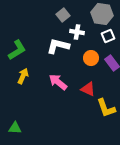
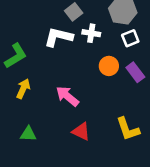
white L-shape: (58, 46) -> (58, 37), moved
red triangle: (88, 89) -> (81, 131), moved
green triangle: (15, 128) -> (28, 134), moved

